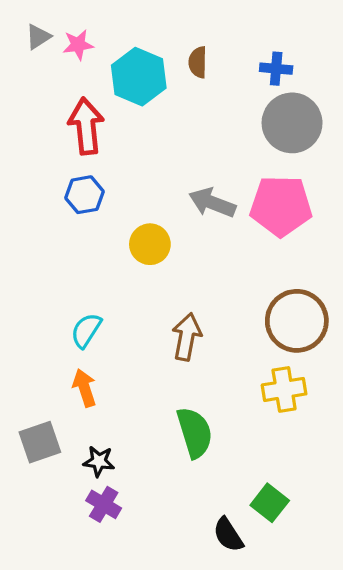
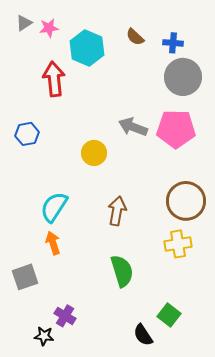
brown semicircle: (198, 62) -> (135, 37), moved, turned -48
blue hexagon: (85, 195) -> (27, 134), moved
cyan semicircle: (86, 330) -> (54, 207), size x1.4
black star: (99, 461) -> (44, 336), moved

